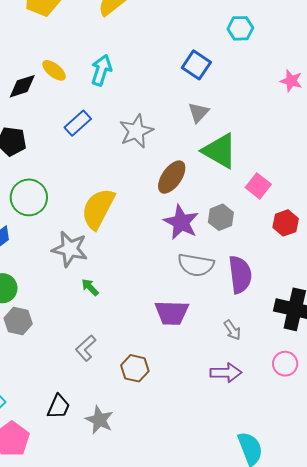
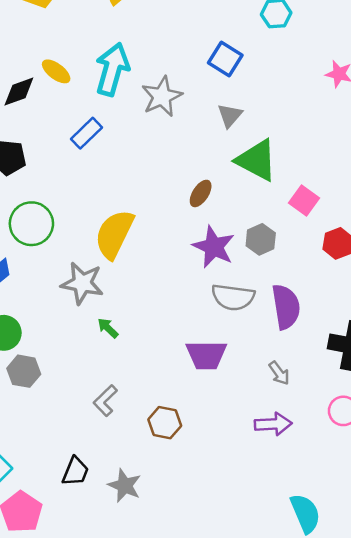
cyan arrow: (101, 70) -> (112, 69), size x1.4
gray star: (136, 131) -> (162, 97), moved
brown ellipse: (172, 177) -> (201, 193), size x0.7

